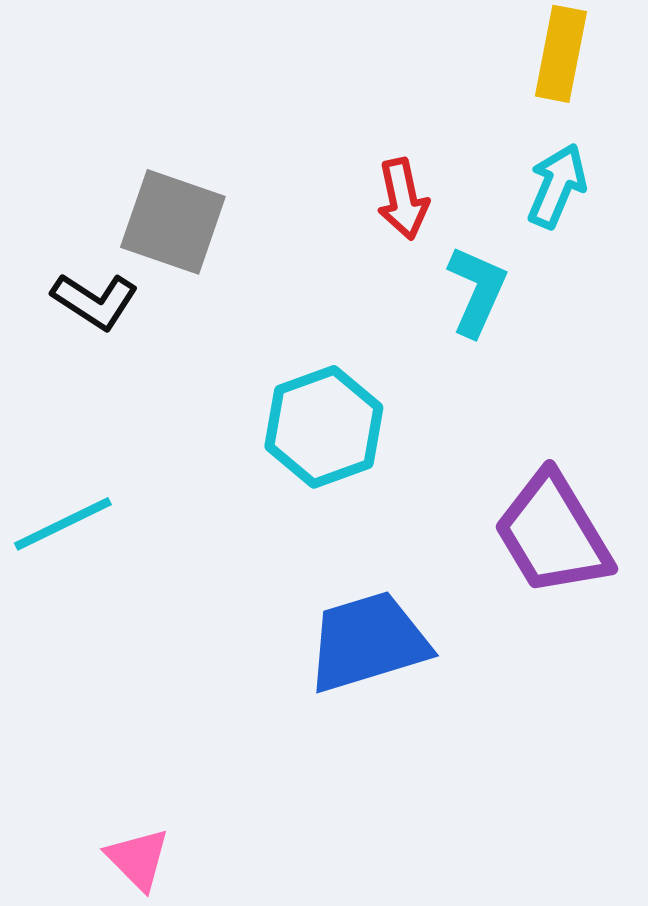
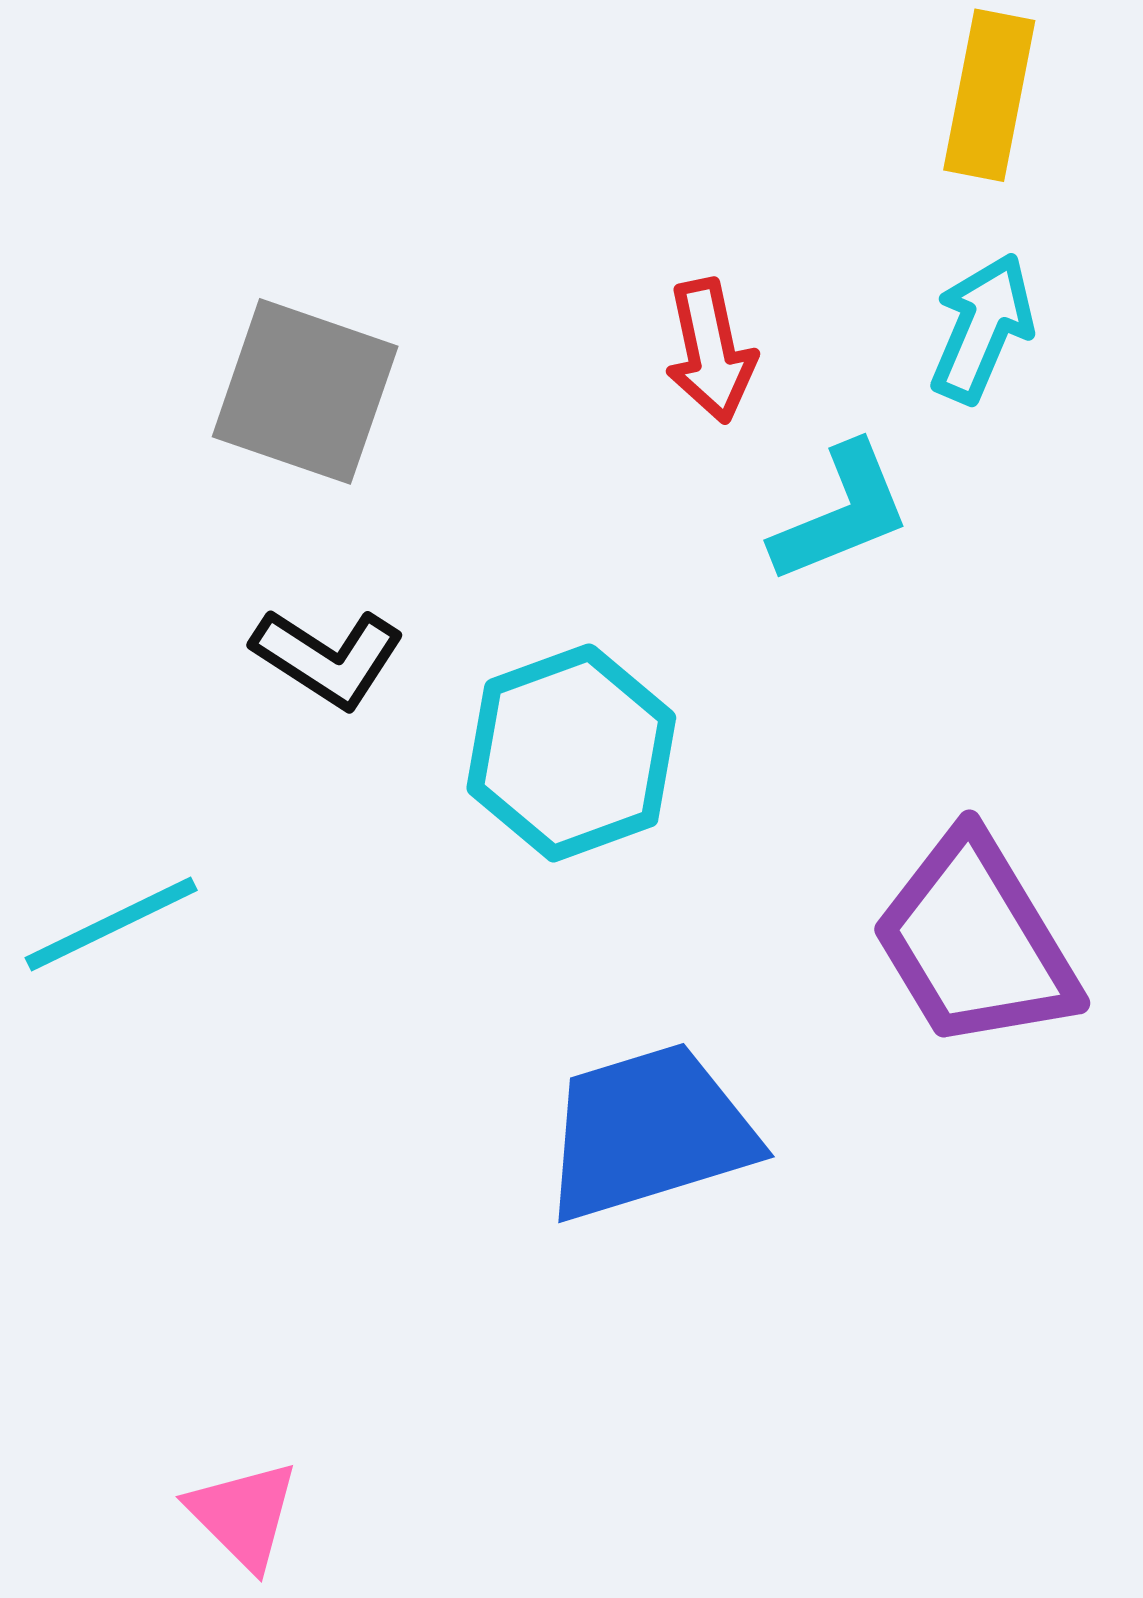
cyan L-shape: (477, 291) -> (841, 513), turned 44
black L-shape: (95, 301) -> (328, 658), moved

